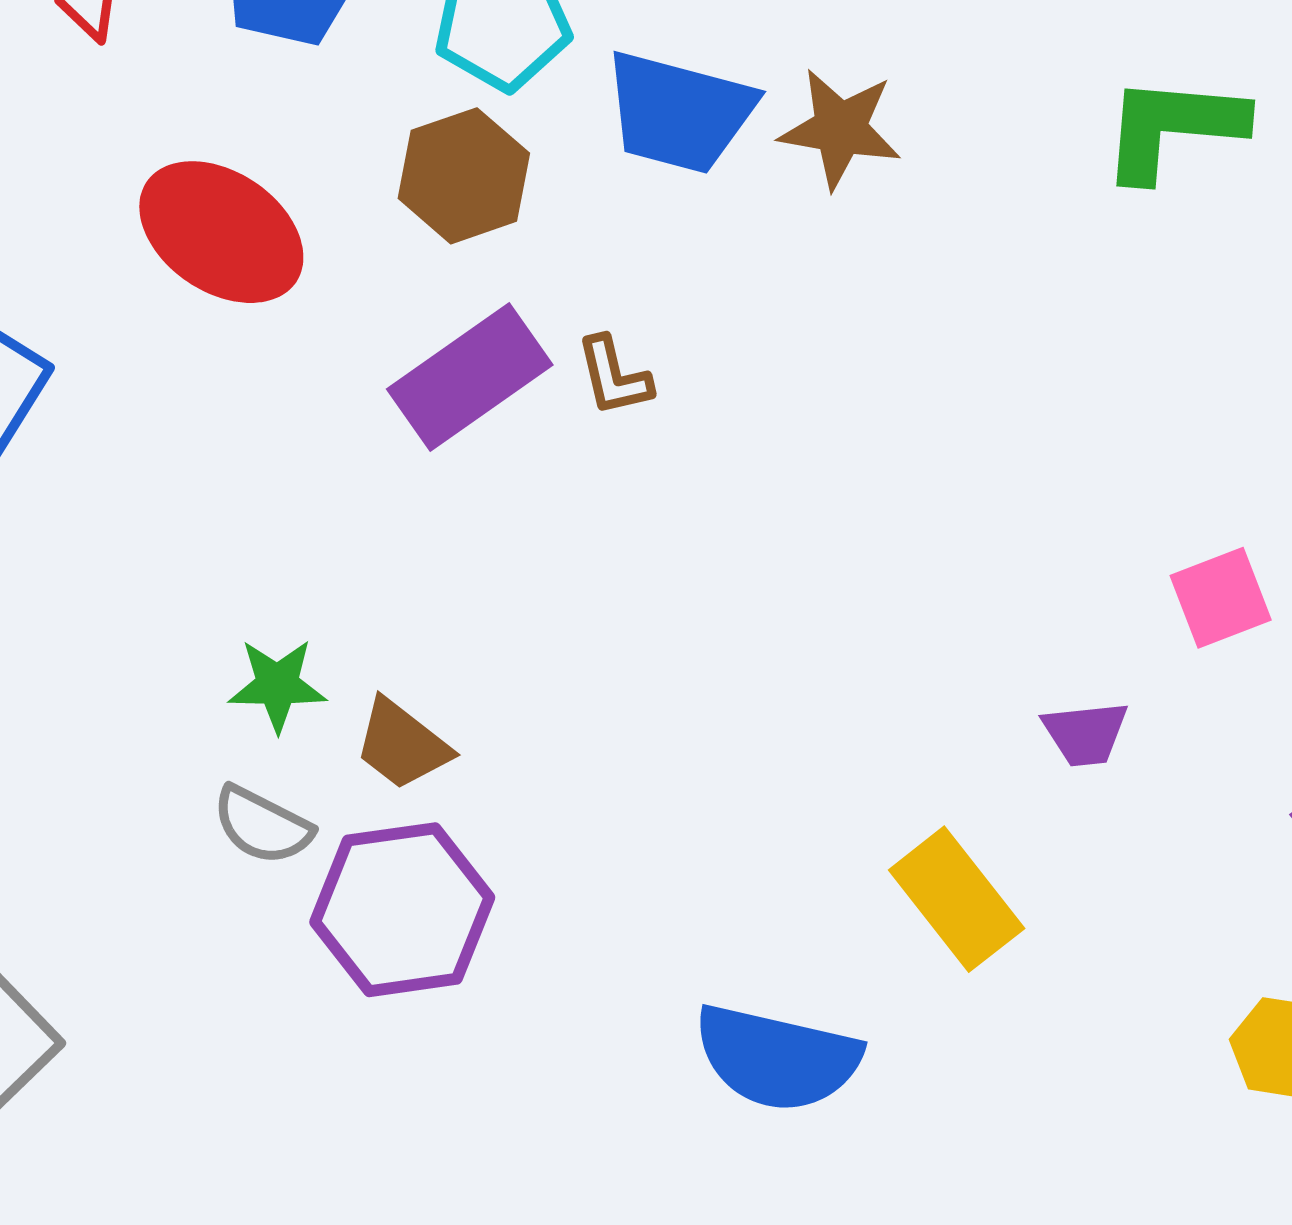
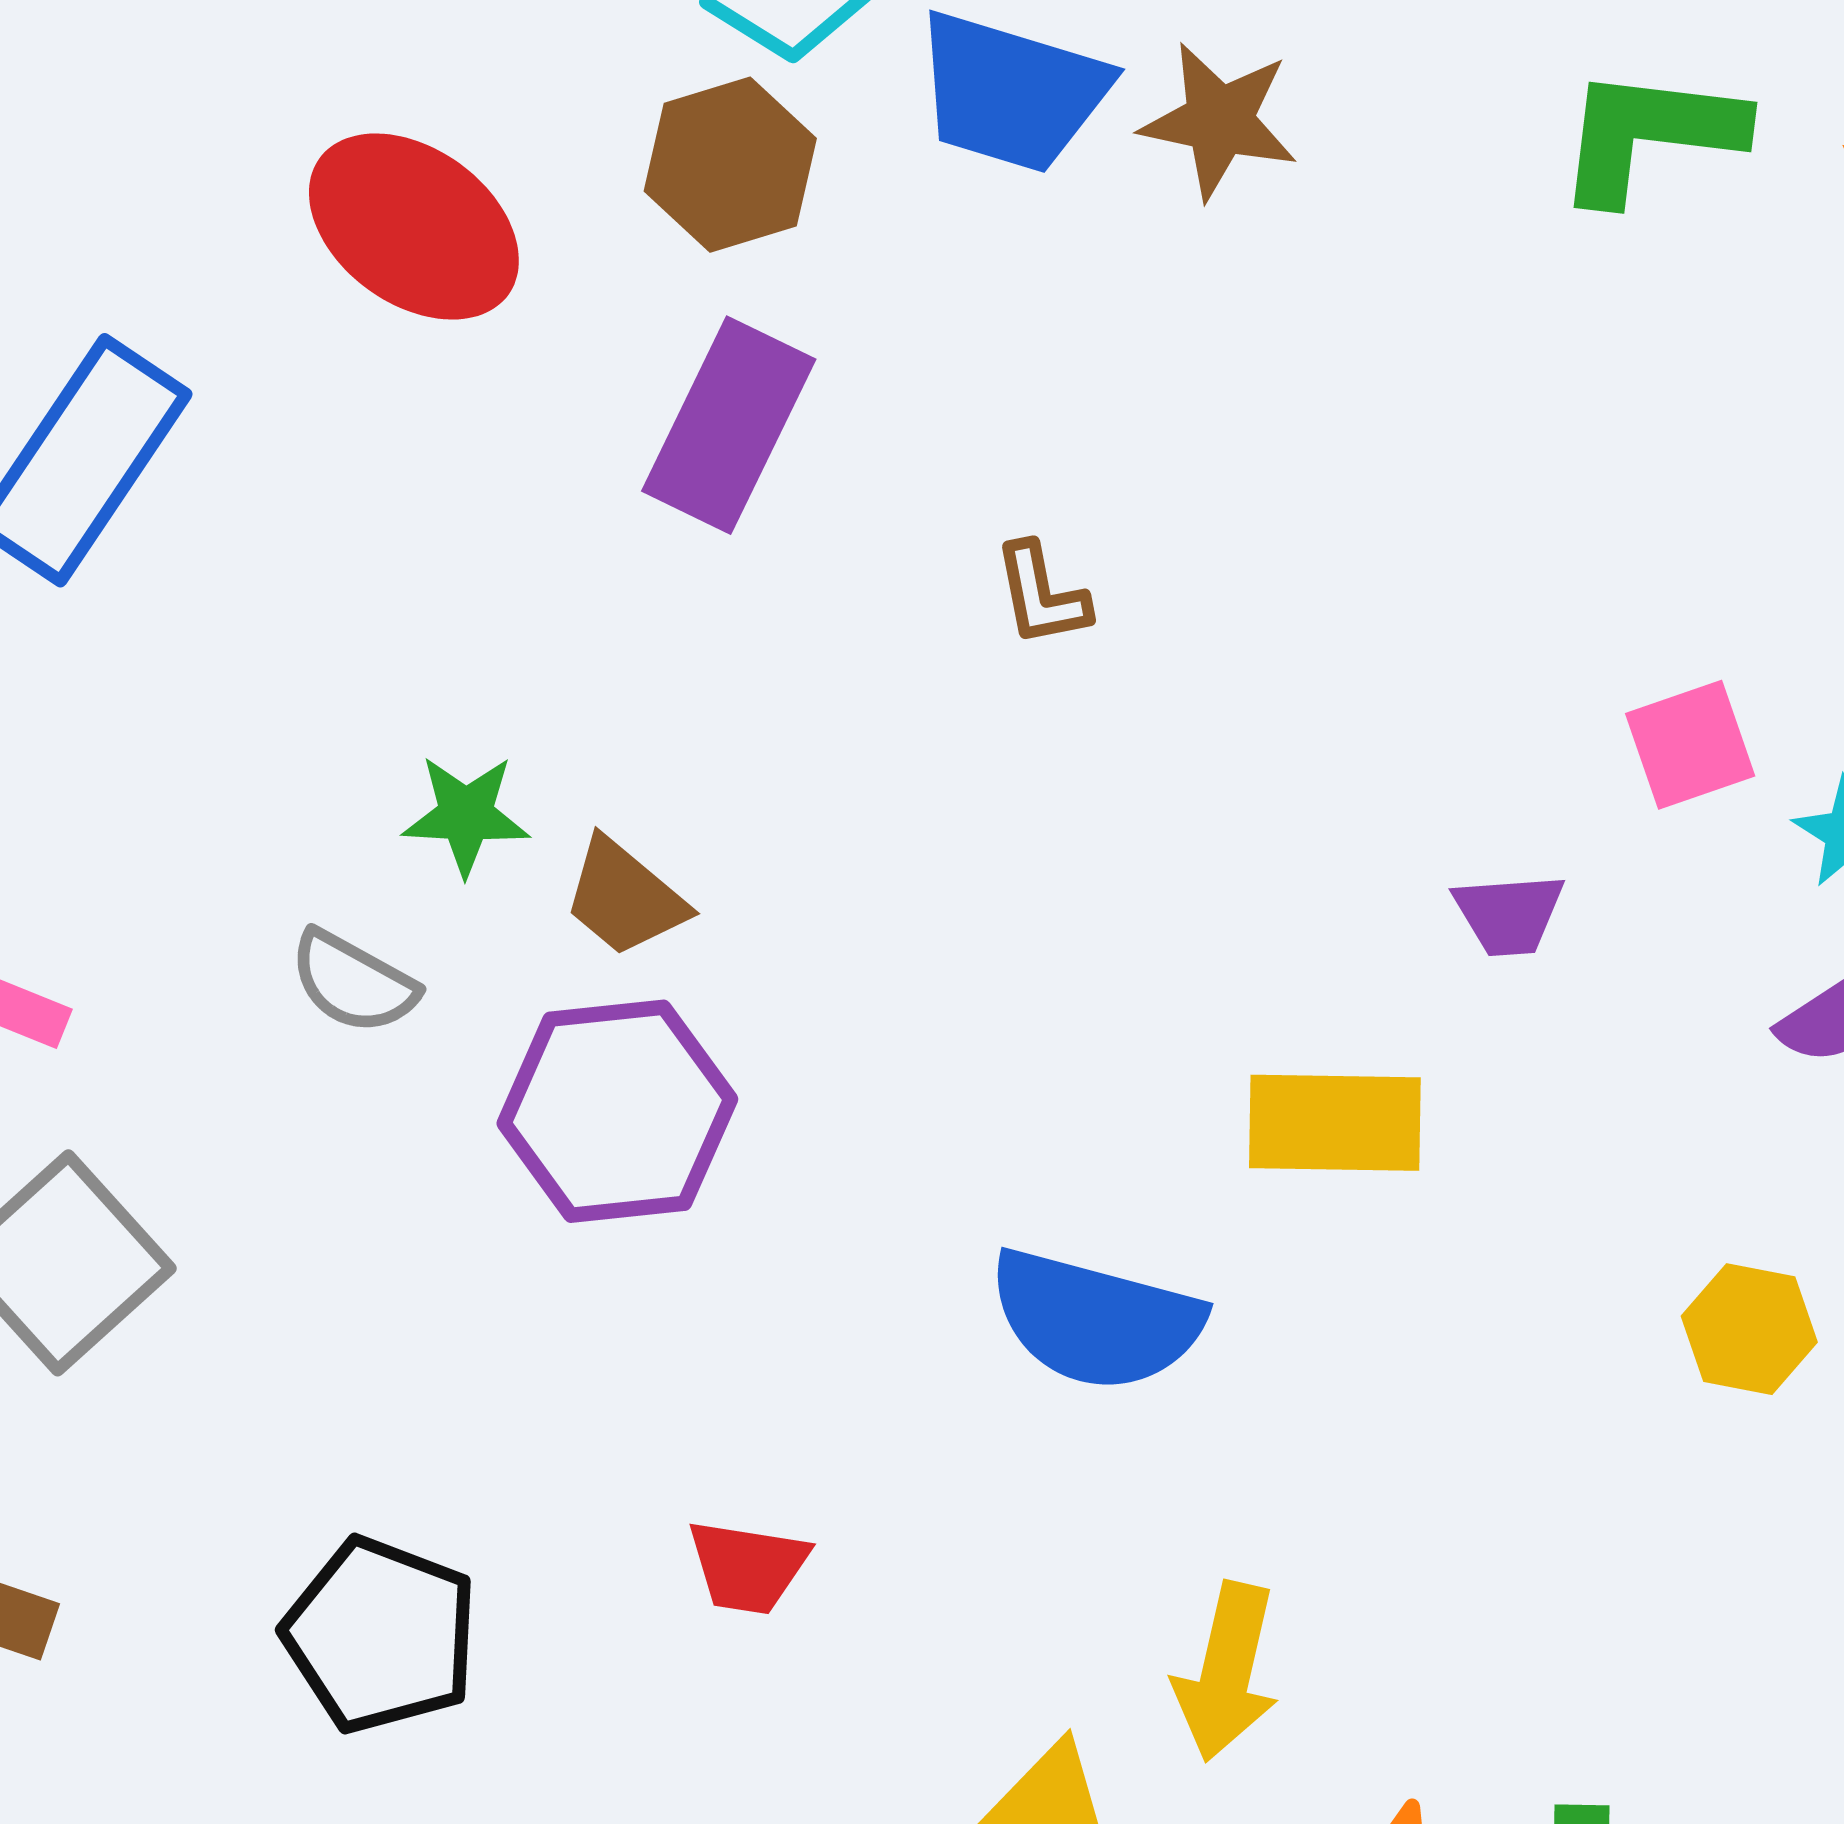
brown L-shape: (614, 376) -> (1041, 595), moved
purple rectangle: (470, 377) -> (729, 425), turned -31
gray semicircle: (262, 825) -> (353, 982), moved
yellow rectangle: (957, 899) -> (1335, 1123), turned -53

